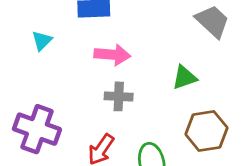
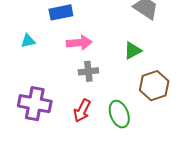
cyan triangle: (42, 41) -> (28, 41), turned 42

